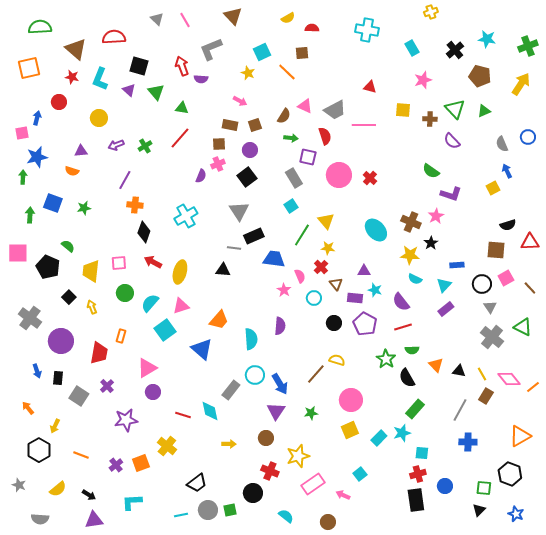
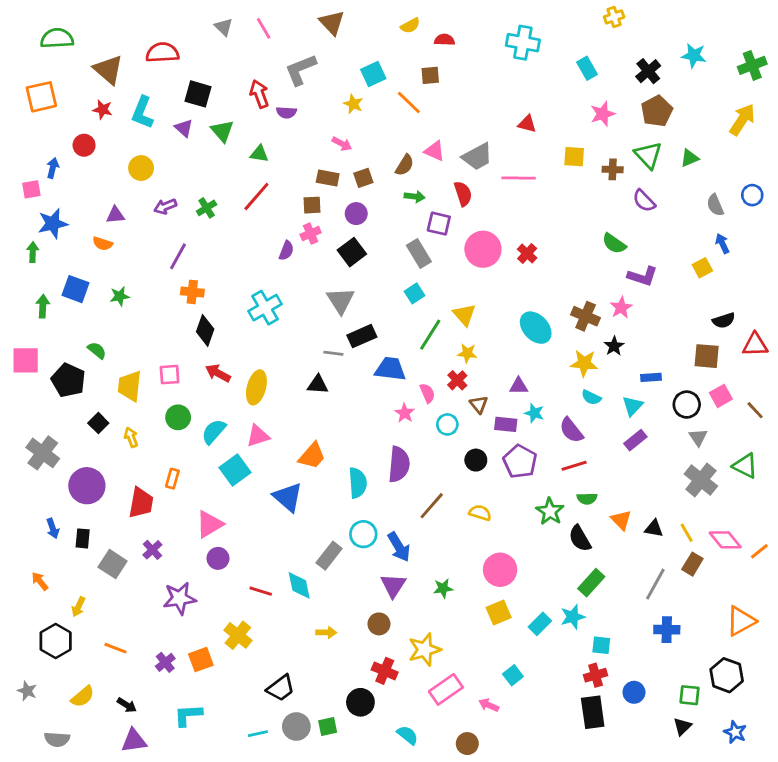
brown pentagon: (480, 76) -> (657, 111), moved, turned 30
purple semicircle: (280, 326) -> (399, 464), size x1.4
brown line: (316, 374) -> (432, 506), moved

